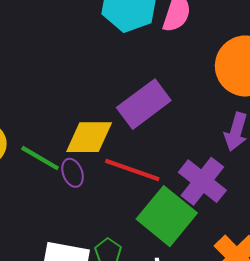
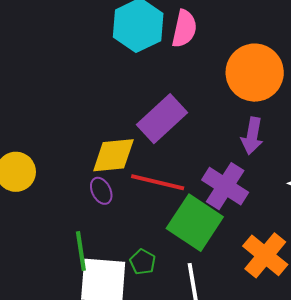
green line: (40, 158) -> (81, 251), moved, turned 57

